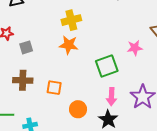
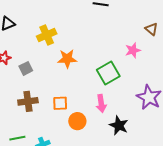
yellow cross: (71, 20) -> (47, 35), moved
pink arrow: (112, 97) -> (101, 104), moved
orange circle: (78, 109) -> (77, 121), moved

